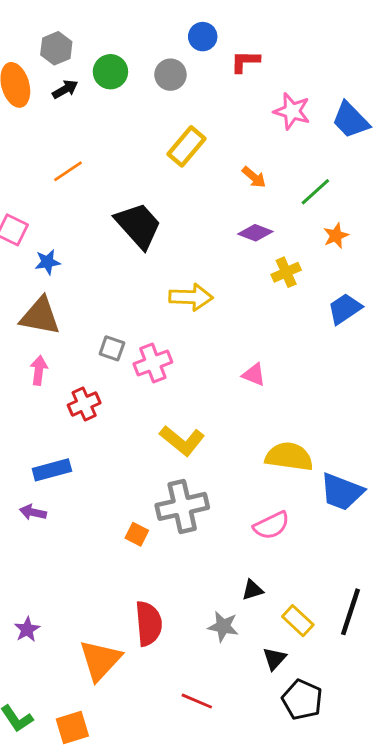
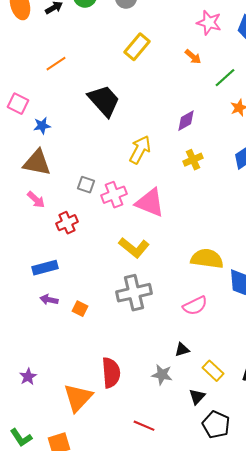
orange arrow: (254, 177) -> (193, 57), moved
purple diamond: (255, 233) -> (186, 121), moved, turned -50
yellow cross: (286, 272) -> (193, 160), moved
yellow arrow: (191, 297) -> (140, 150), turned -64
pink arrow: (39, 370) -> (36, 200), turned 126
pink triangle: (254, 375) -> (150, 203), moved, size x1.8
purple arrow: (33, 512) -> (49, 300), moved
orange square: (137, 534) -> (80, 309), moved

